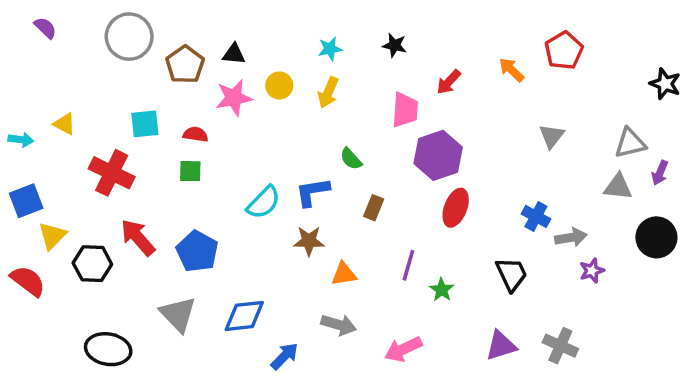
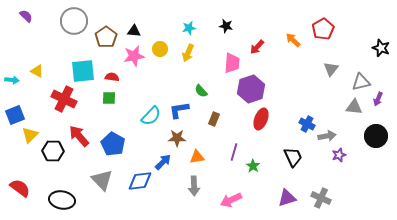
cyan square: (145, 124) -> (83, 71), size x1.4
gray triangle: (552, 136) -> (331, 69), moved
red semicircle: (28, 281) -> (20, 188), moved
gray arrow: (339, 325) -> (194, 186), turned 72
blue arrow: (285, 356) -> (163, 162), moved

